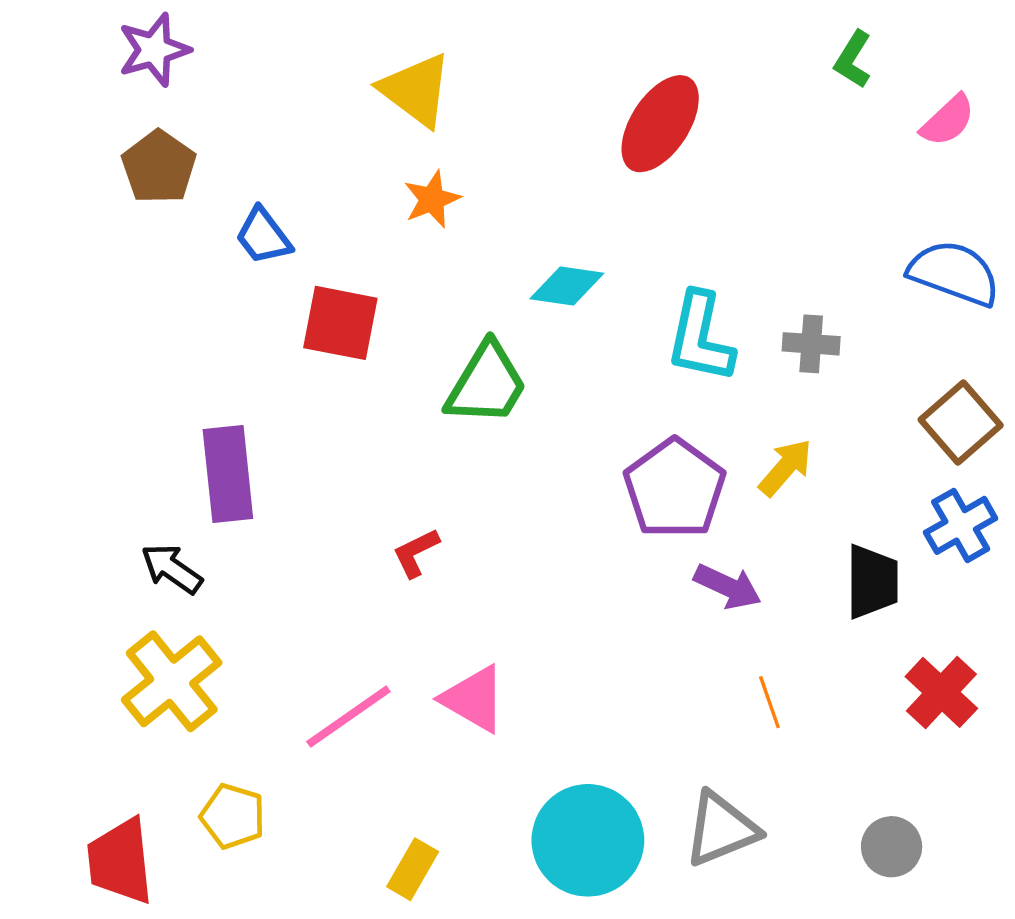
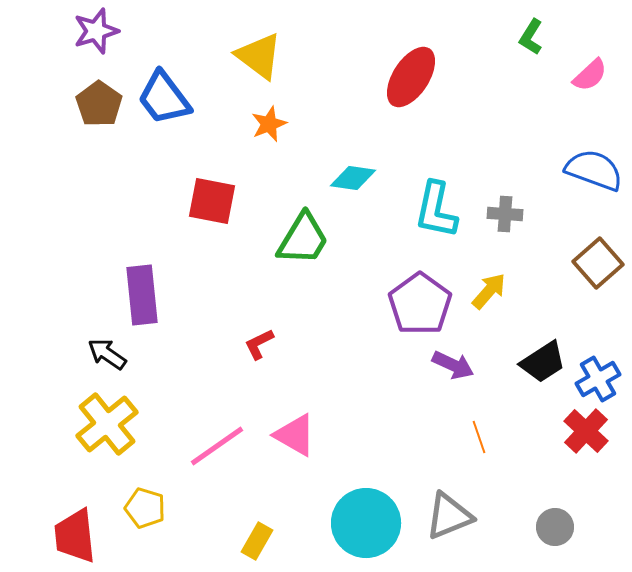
blue trapezoid: (263, 236) -> (164, 98), moved, size x1.5
blue cross: (961, 525) -> (598, 379), moved
black trapezoid: (872, 582) -> (543, 362), turned 57

